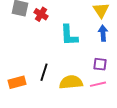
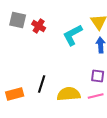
cyan L-shape: (69, 35) -> (73, 35), moved, turned 65

